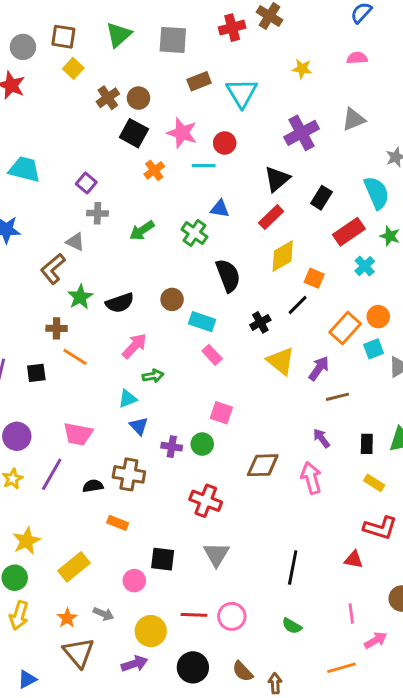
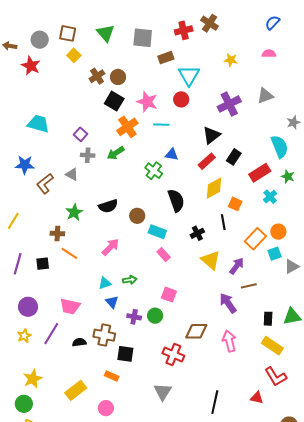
green triangle: (119, 35) -> (106, 33), turned -30
brown rectangle: (199, 81) -> (166, 58), moved
red circle: (225, 143) -> (181, 99), moved
orange cross: (154, 170) -> (127, 127), size x1.5
black rectangle: (321, 198) -> (234, 157), moved
green arrow: (142, 231) -> (116, 153), moved
brown L-shape: (53, 269) -> (45, 184), moved
black semicircle: (120, 303) -> (108, 206), moved
black line: (298, 305) -> (223, 222), turned -56
green arrow: (153, 376) -> (130, 280), moved
purple arrow: (321, 438) -> (228, 303), moved, size x1.5
yellow rectangle: (374, 483) -> (272, 346), size x1.5
red cross: (206, 501) -> (173, 354), moved
orange rectangle: (118, 523) -> (112, 376), moved
red L-shape: (380, 528) -> (276, 377), turned 40
black square: (163, 559) -> (125, 354), moved
yellow rectangle: (74, 567) -> (76, 390), moved

